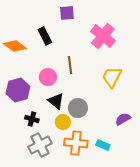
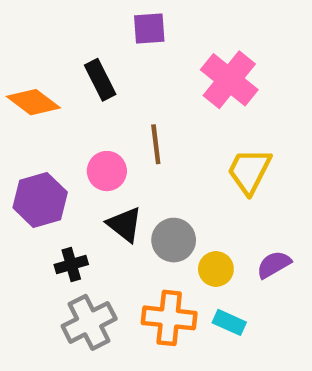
black cross: (32, 119) -> (71, 265), turned -32
yellow circle: (63, 122) -> (216, 269), moved

